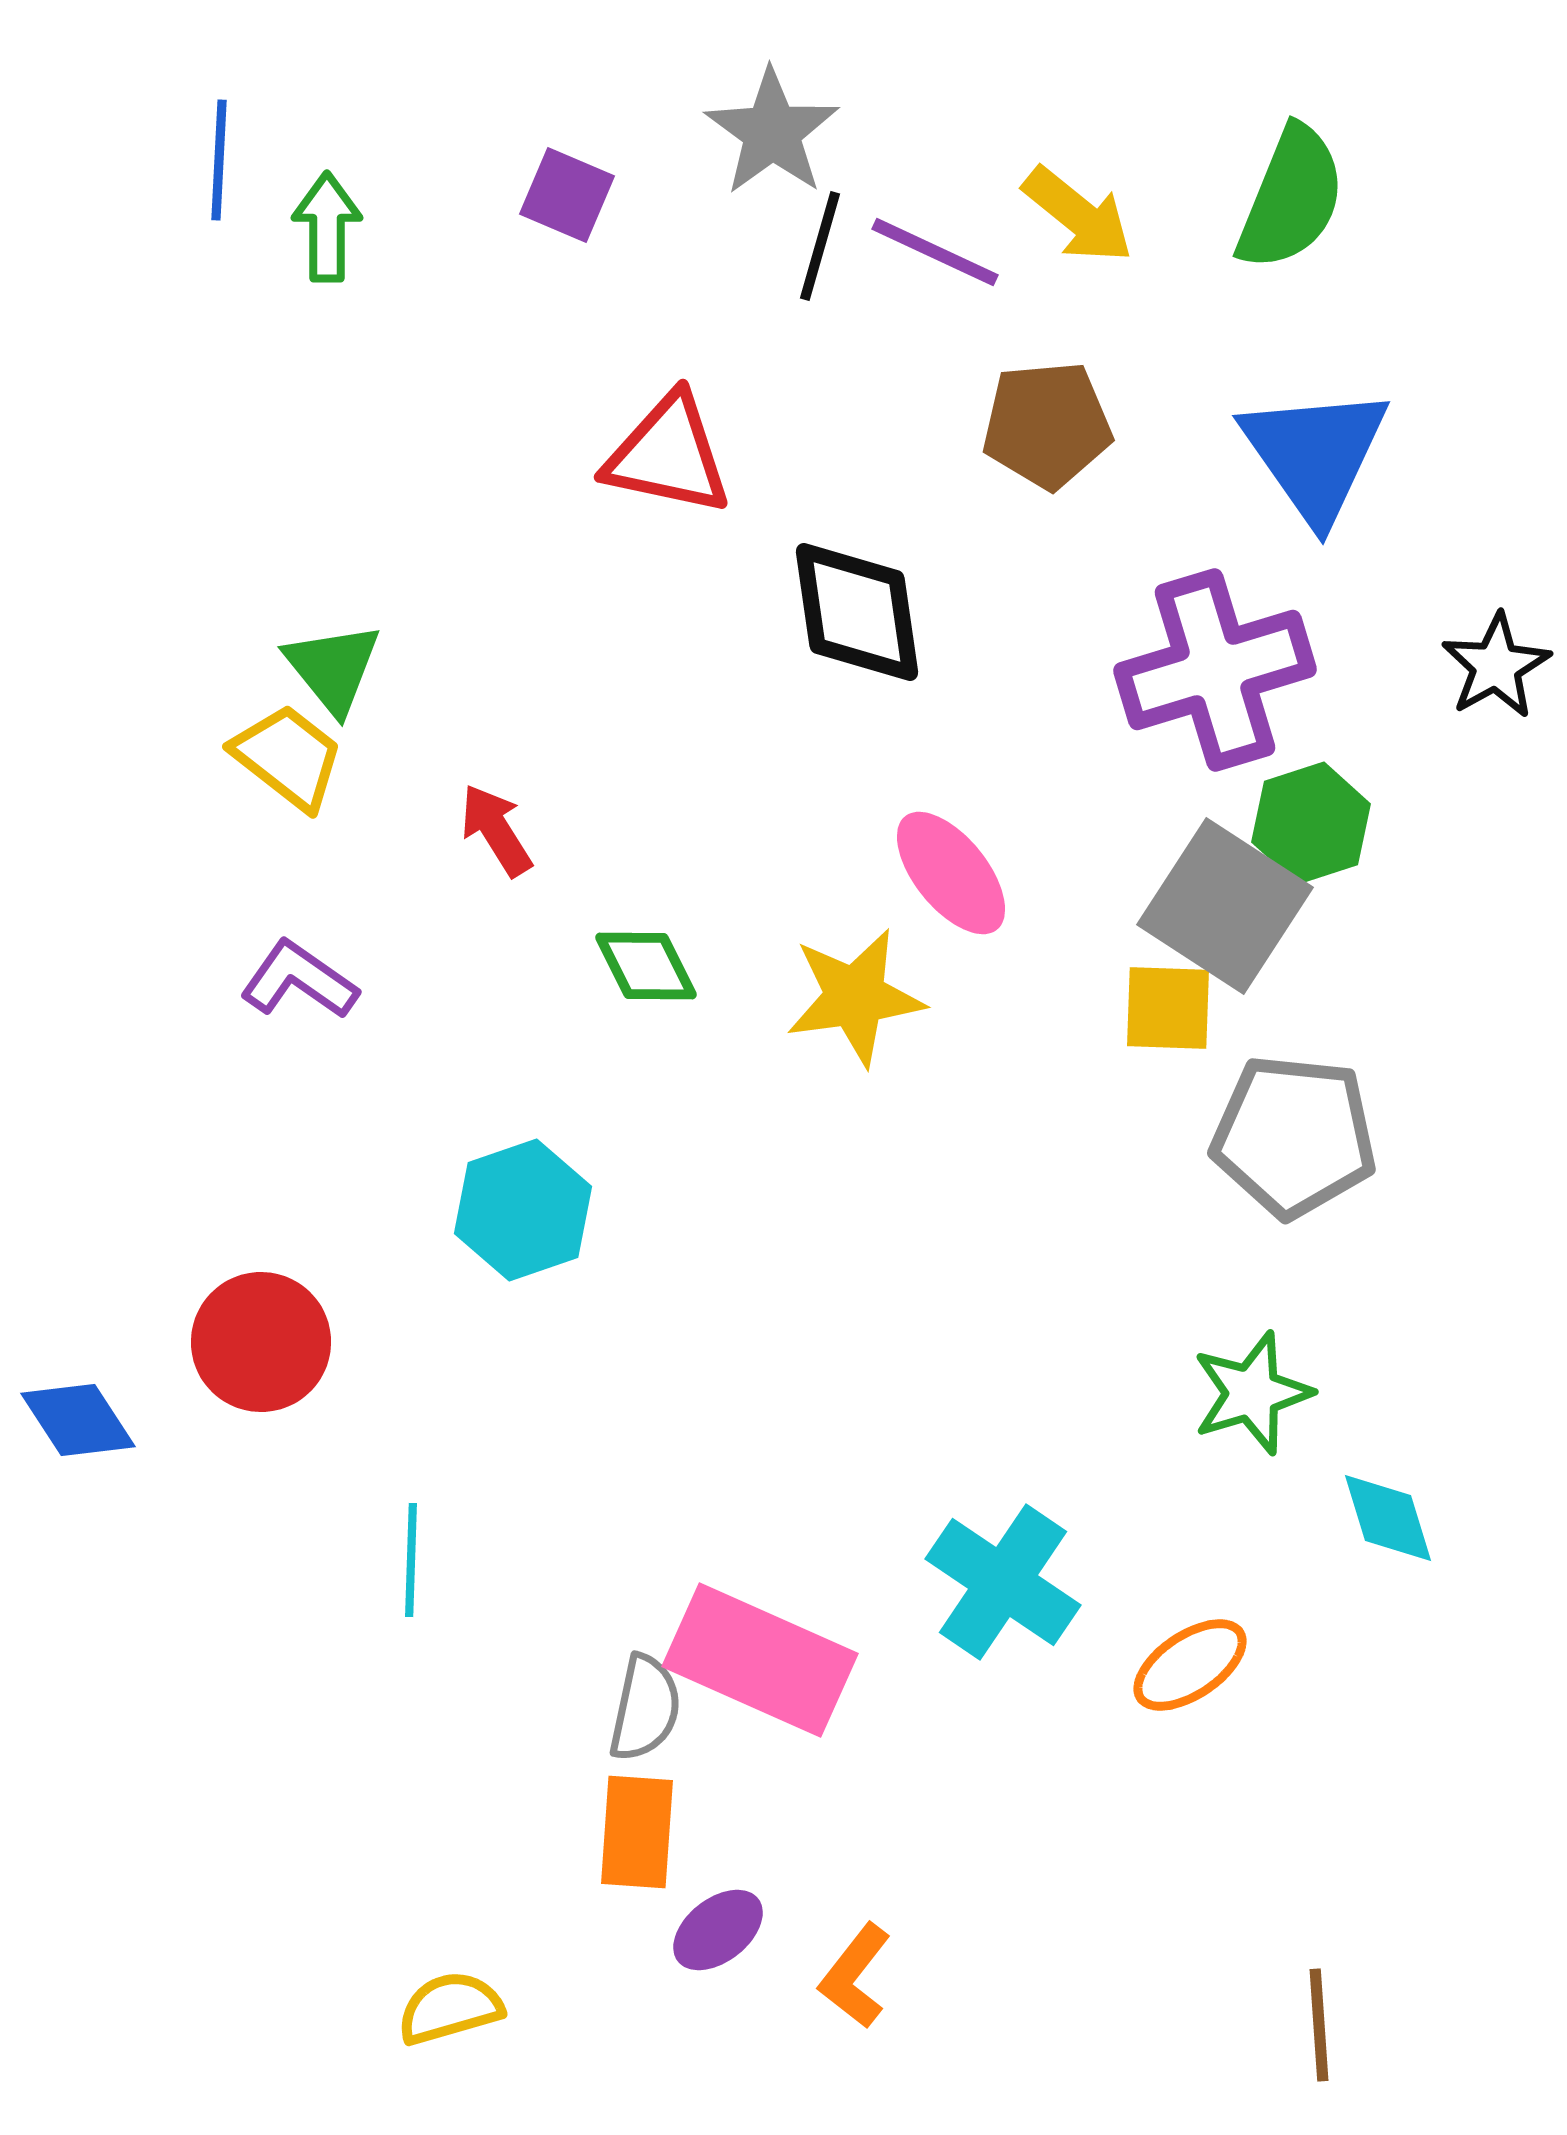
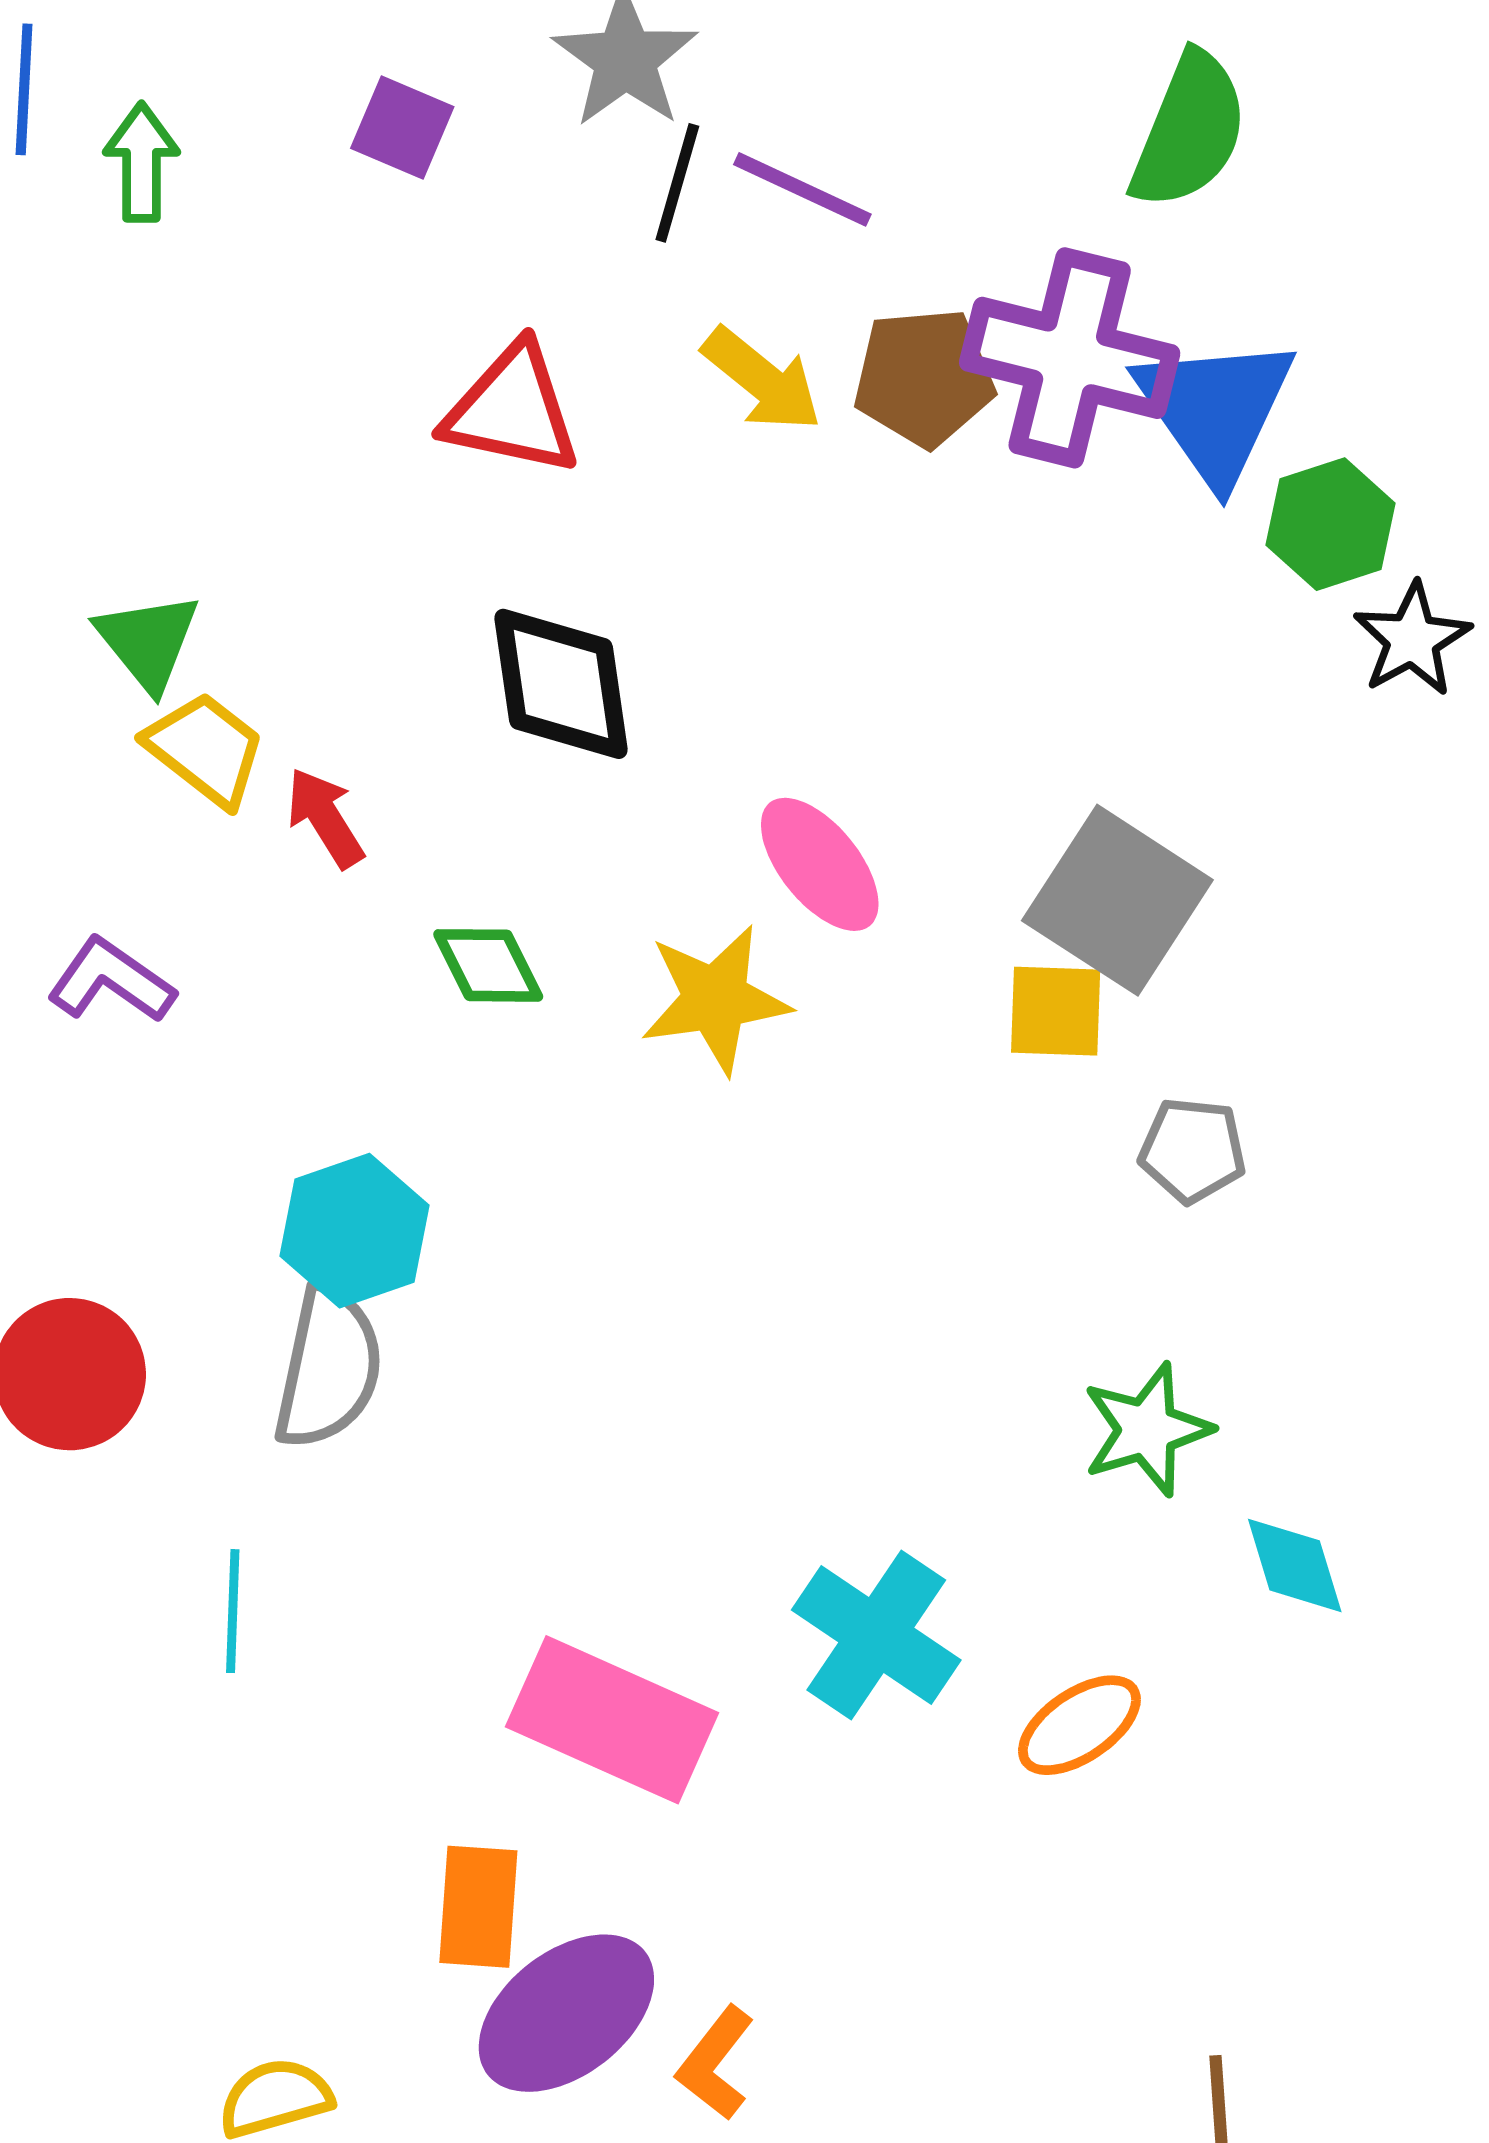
yellow arrow: (1078, 215) -> (762, 380), moved
black diamond: (857, 612) -> (561, 684), moved
purple cross: (1215, 670) -> (1070, 358), moved, turned 31
yellow trapezoid: (288, 757) -> (206, 749), moved
green hexagon: (1311, 823) -> (1331, 524), moved
gray pentagon: (1294, 1136) -> (1192, 1150), size x0.6
gray semicircle: (645, 1708) -> (328, 1368), moved, size x1.4
purple ellipse: (718, 1930) -> (566, 2013), size x1.8

